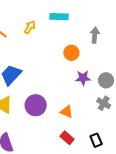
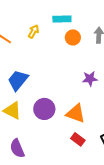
orange circle: (71, 53) -> (73, 37), moved
orange triangle: (67, 112) -> (76, 113), size x1.5

